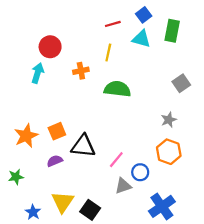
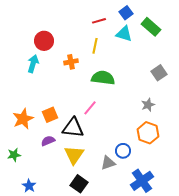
green rectangle: (172, 31) -> (151, 27), turned -60
pink line: (116, 160) -> (90, 108), moved
yellow triangle: (63, 202) -> (74, 155), moved

